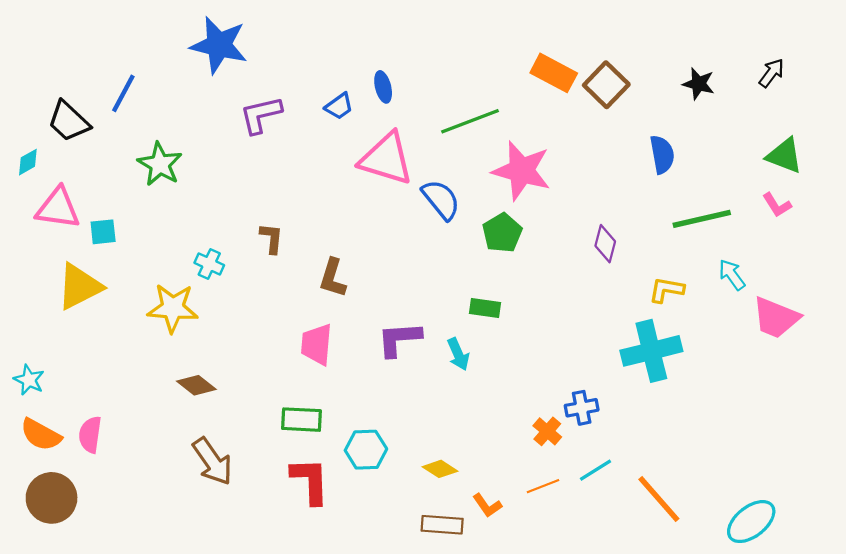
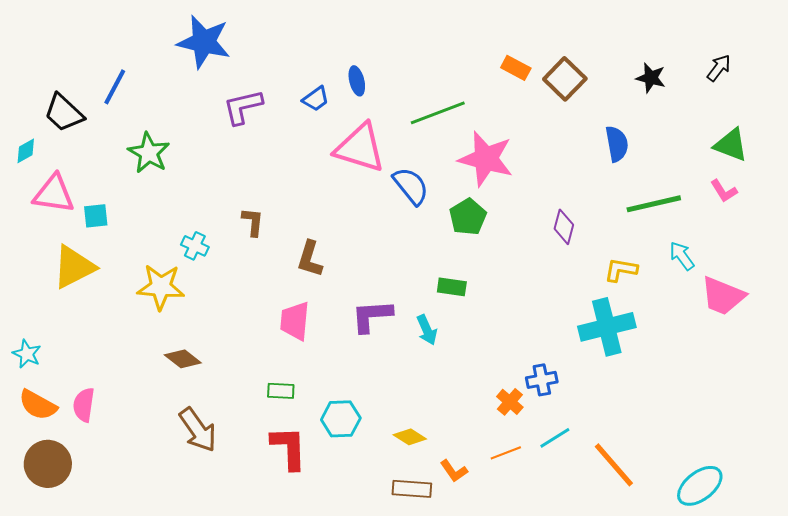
orange rectangle: (554, 73) -> (516, 68), size x0.7
green rectangle: (302, 420) -> (281, 391), size x0.7

